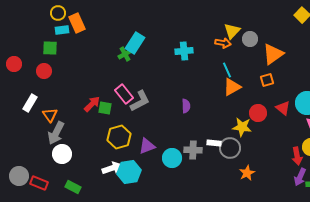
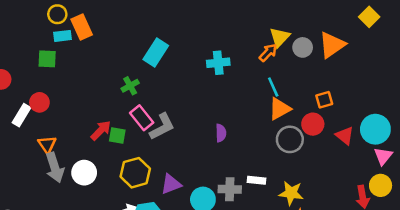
orange arrow: (223, 43) -> (268, 53), turned -56
green cross: (125, 54) -> (130, 86), moved
orange triangle: (273, 54) -> (332, 45), moved
red circle: (44, 71) -> (39, 102), moved
white rectangle: (30, 103) -> (22, 115), moved
red circle: (258, 113) -> (313, 124), moved
yellow star: (242, 127) -> (291, 193), moved
gray arrow: (56, 133) -> (55, 168), turned -45
gray circle: (230, 148) -> (290, 139), moved
white circle: (62, 154) -> (84, 173), moved

